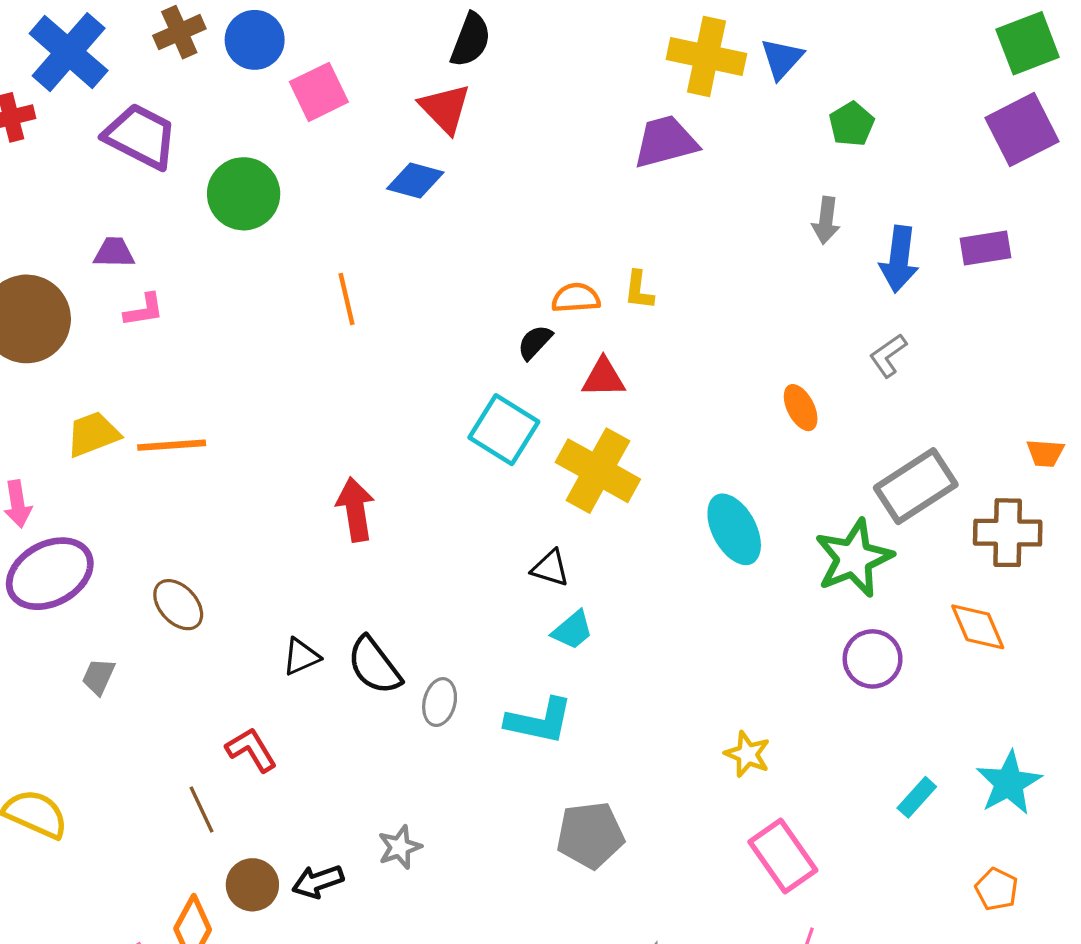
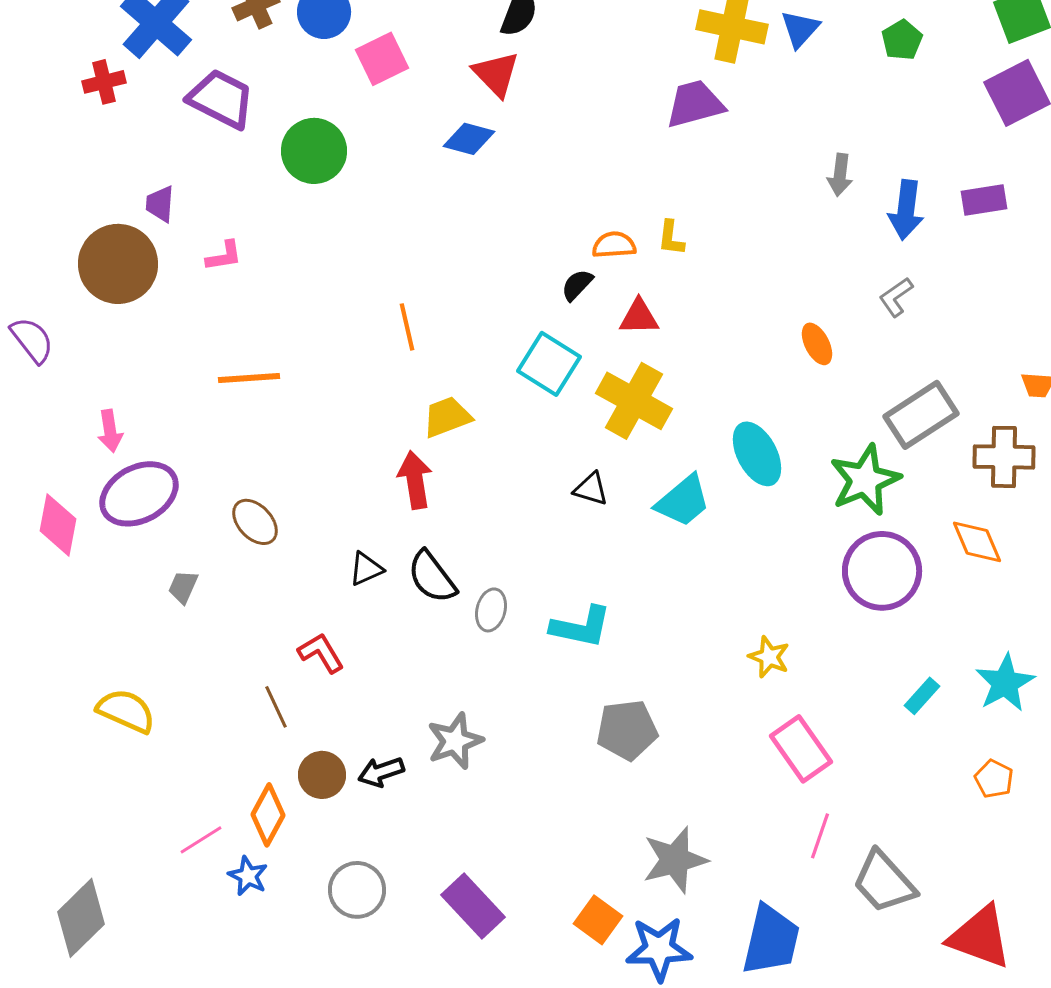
green pentagon: (852, 124) -> (902, 40), moved
purple trapezoid: (114, 252) -> (160, 204), moved, turned -87
orange line: (347, 299) -> (407, 327), moved
yellow trapezoid: (93, 434) -> (447, 417), moved
red arrow: (355, 509) -> (415, 480), moved
cyan trapezoid: (572, 630) -> (683, 501), moved, size x1.5
purple circle: (873, 659) -> (882, 571), size x1.5
gray star: (400, 847) -> (455, 741), size x1.4

